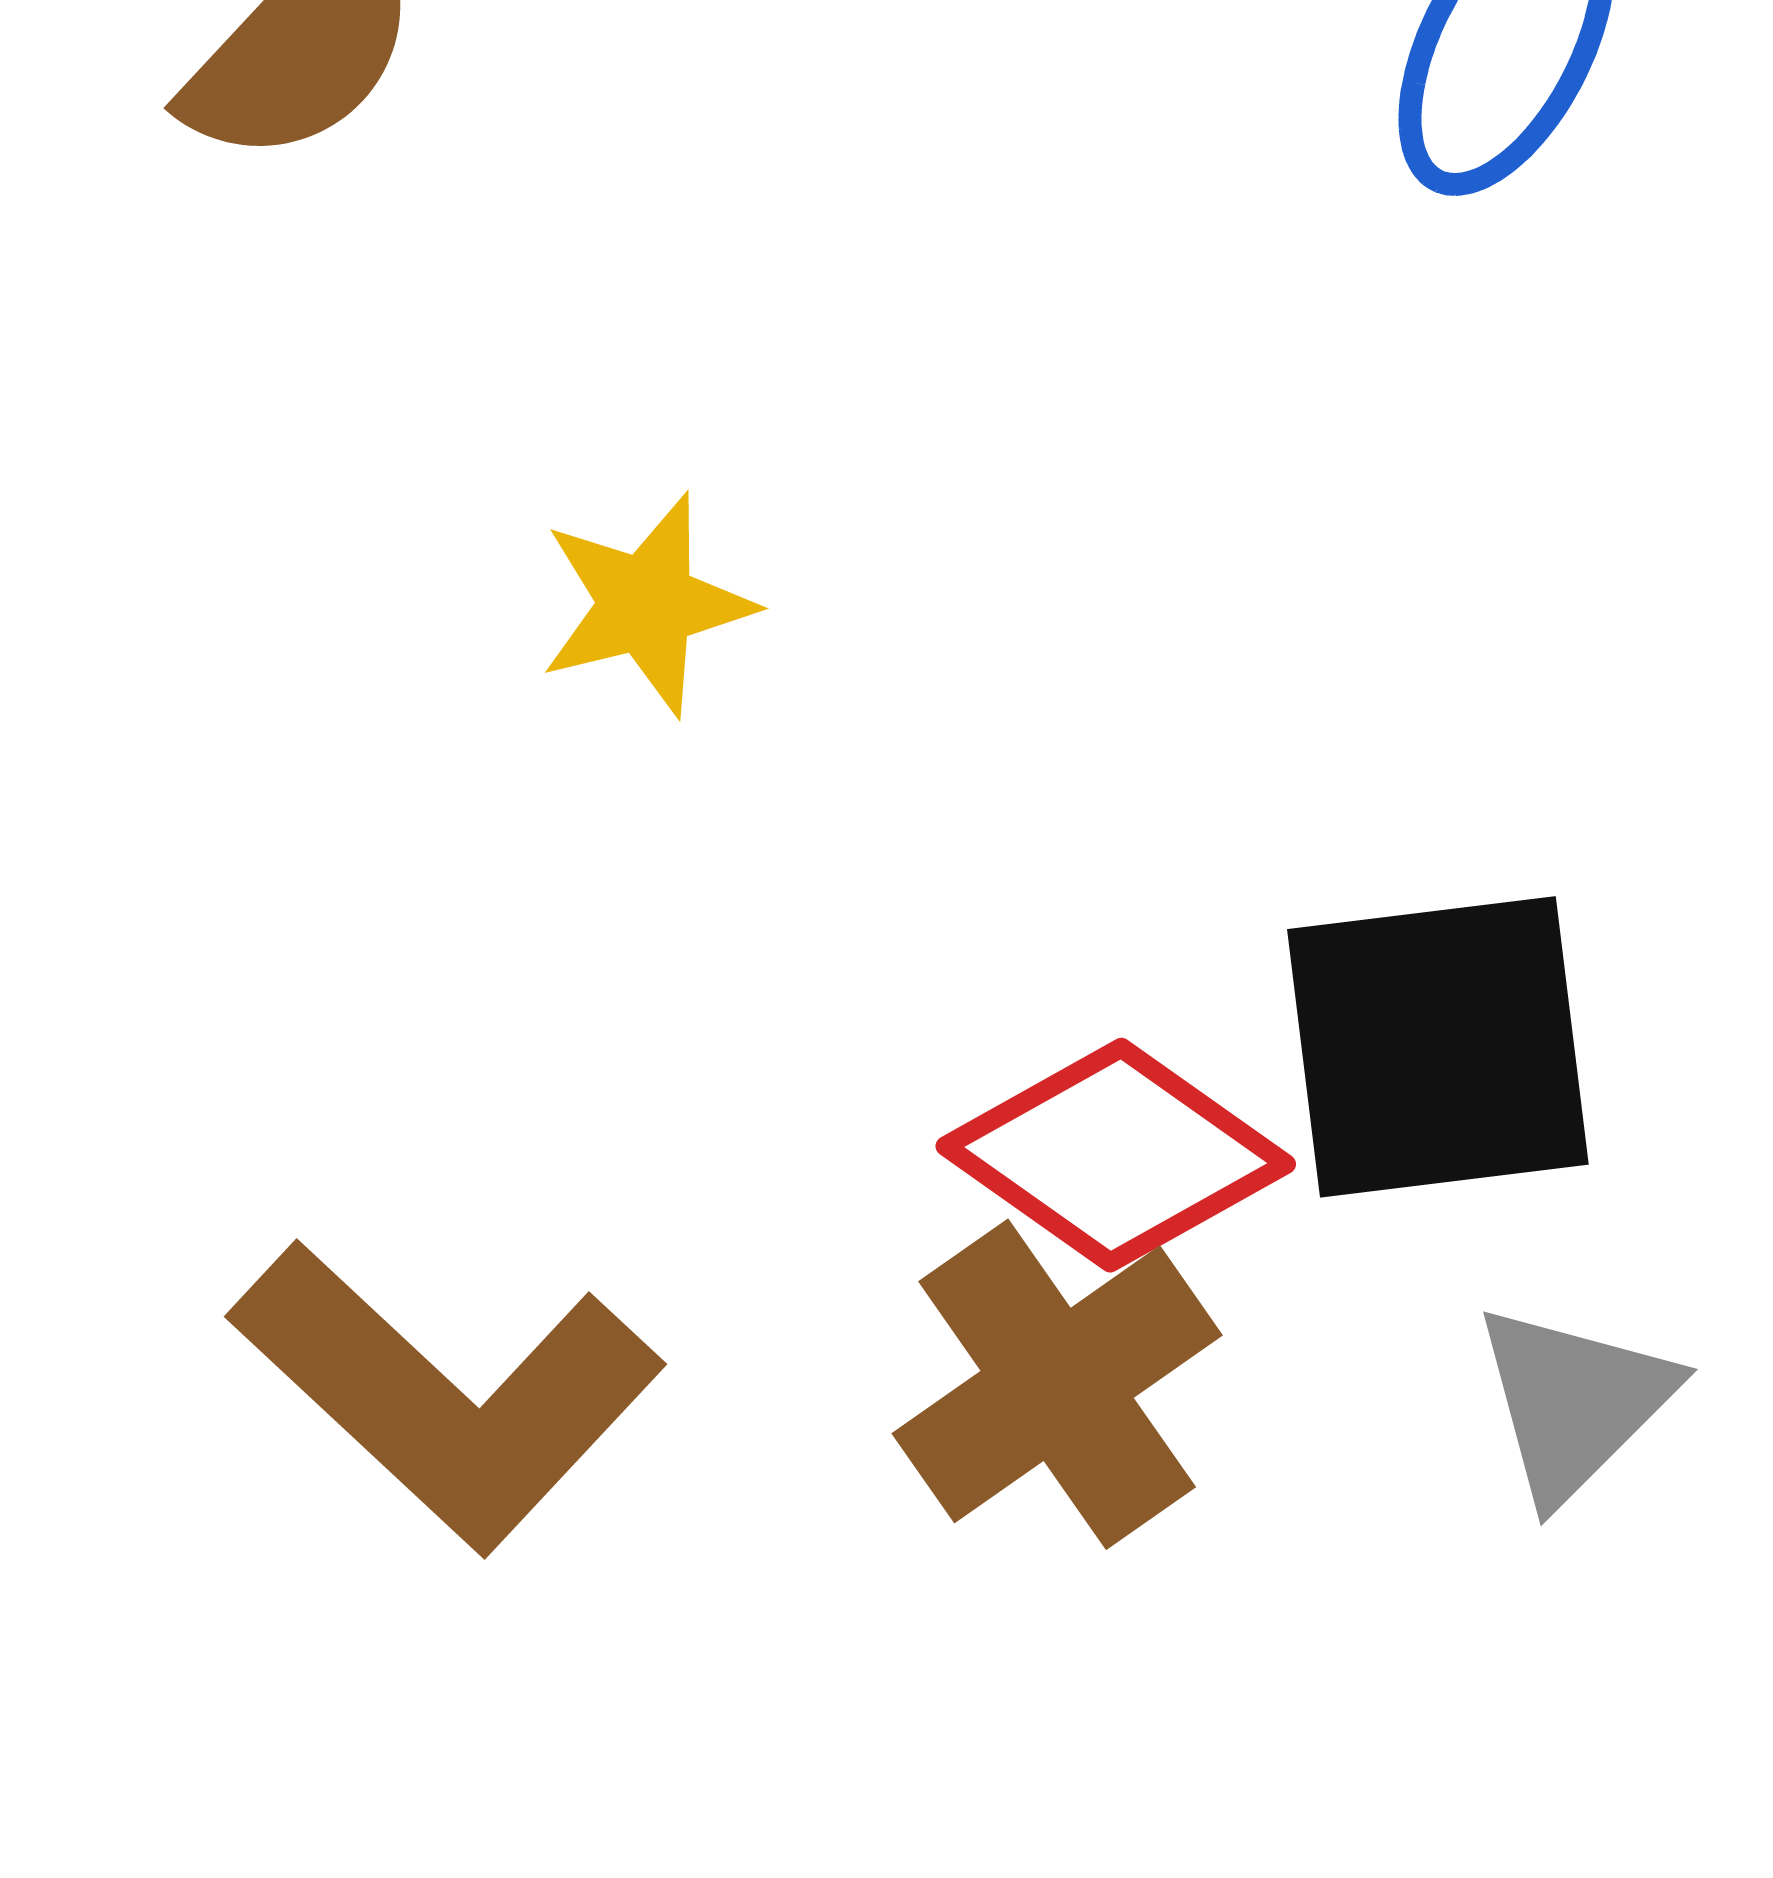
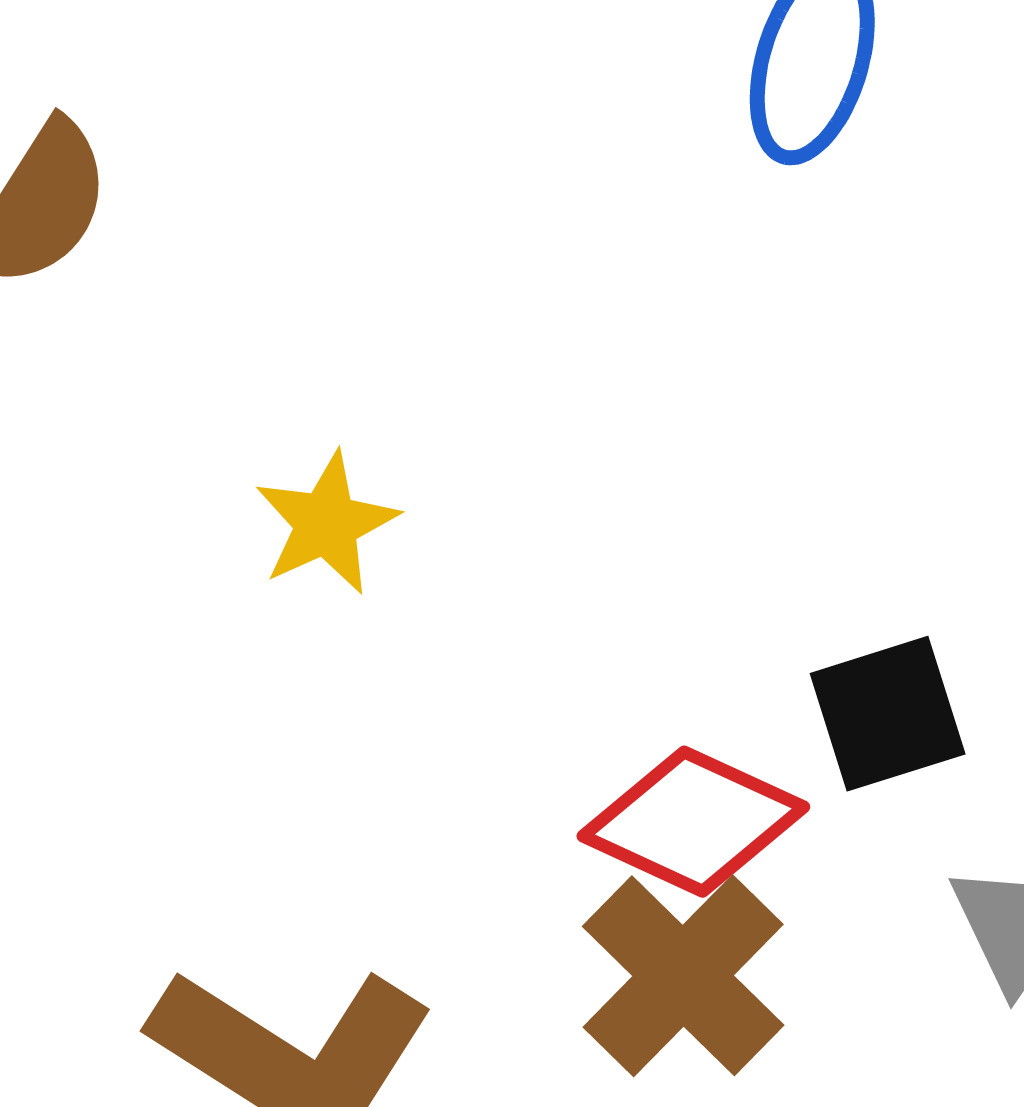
black square: (1438, 1047) -> (888, 714), size x0.7

